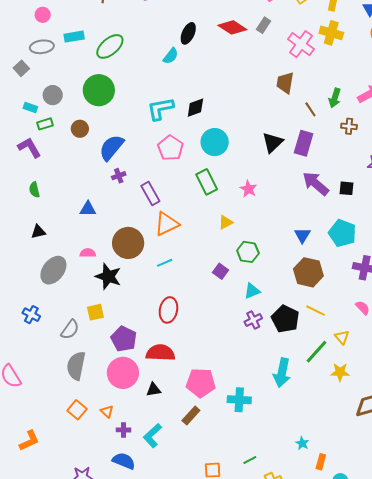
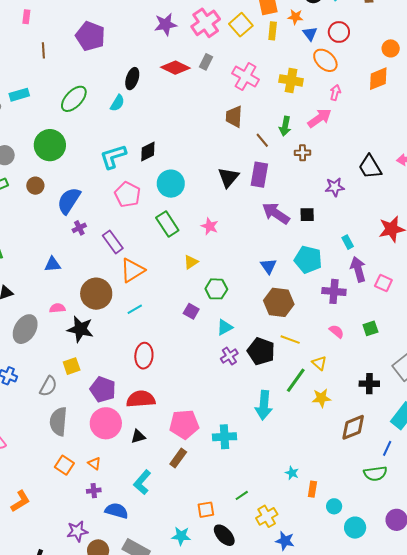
yellow cross: (331, 33) -> (291, 80), moved
green ellipse: (110, 46) -> (74, 99), moved
purple cross: (124, 430) -> (94, 491), moved

